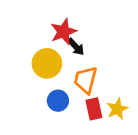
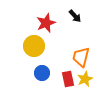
black arrow: (76, 47) -> (75, 16), moved
orange trapezoid: (86, 80) -> (81, 57), moved

